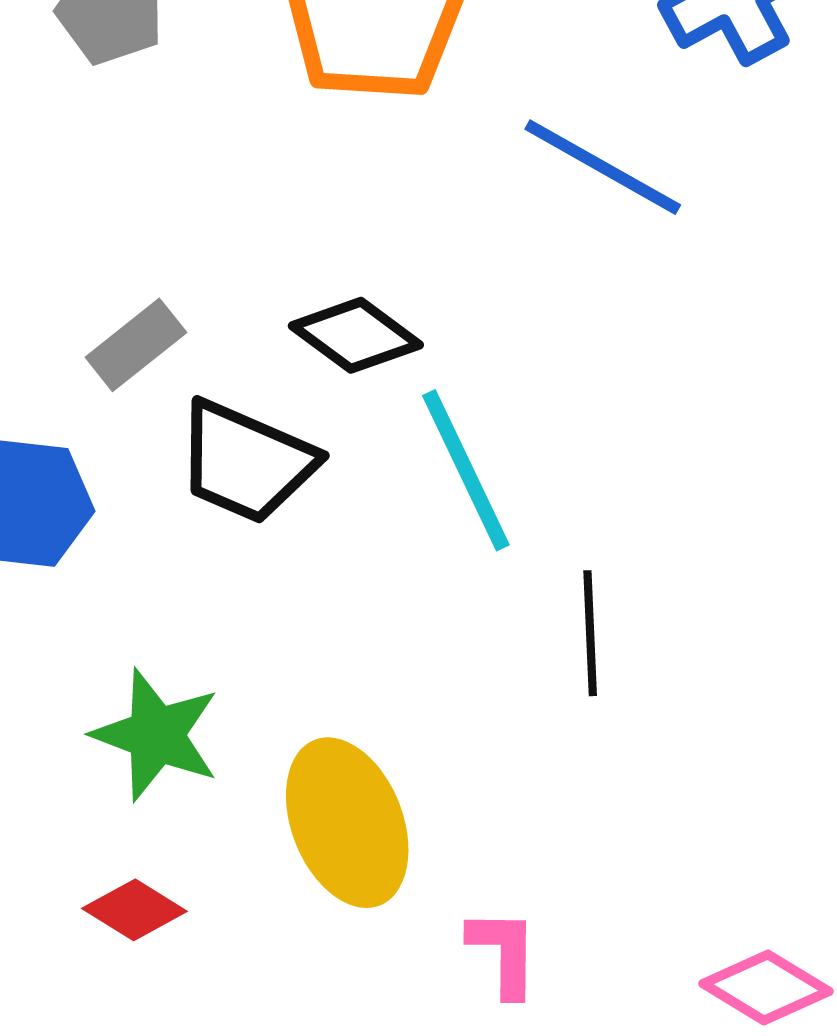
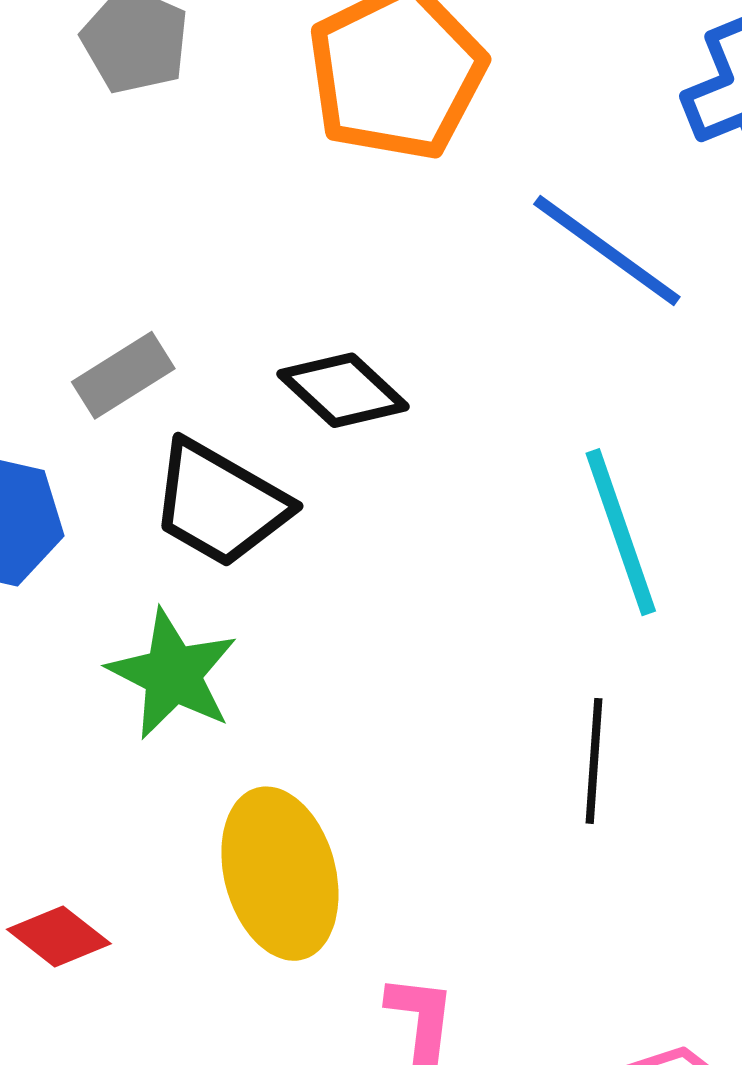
cyan line: (466, 470) -> (621, 532), moved
black line: (590, 633) -> (594, 761), moved
green star: (156, 735) -> (173, 674), moved

